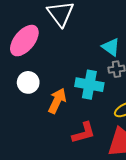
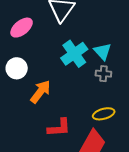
pink ellipse: (24, 41) -> (22, 28), size x0.7
cyan cross: (89, 85) -> (74, 54), moved, turned 32

